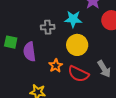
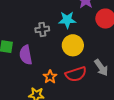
orange star: (56, 66) -> (50, 77), moved
red semicircle: (78, 74) -> (76, 74), turned -40

